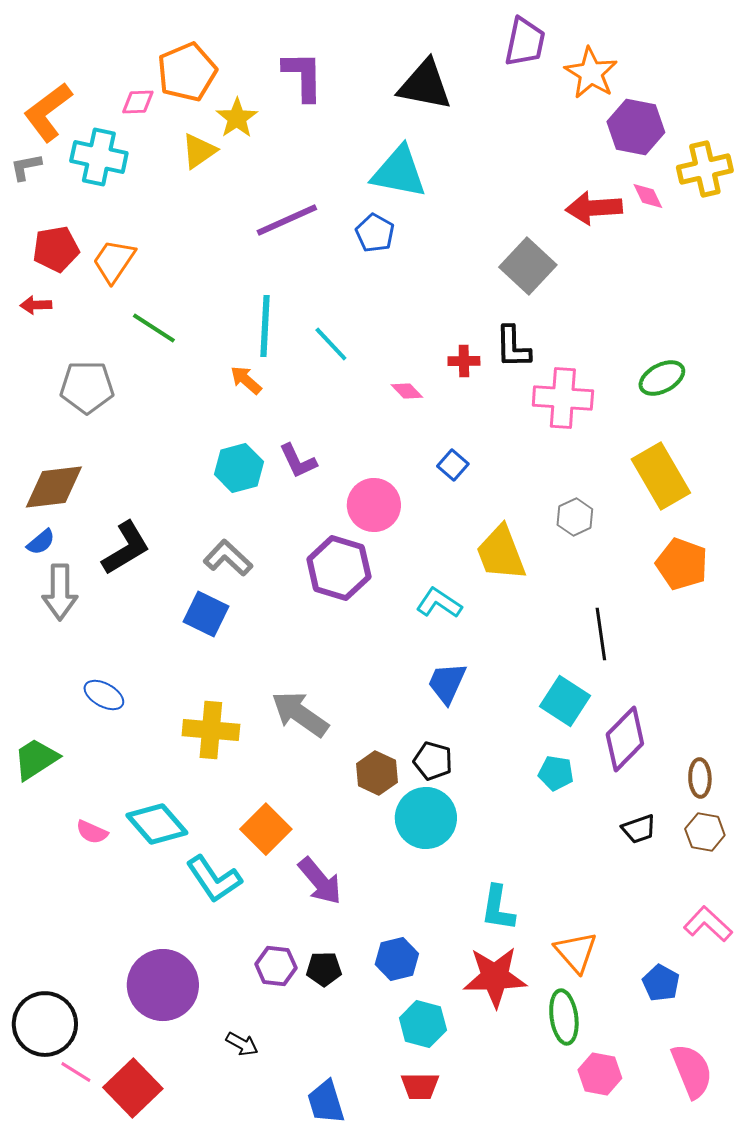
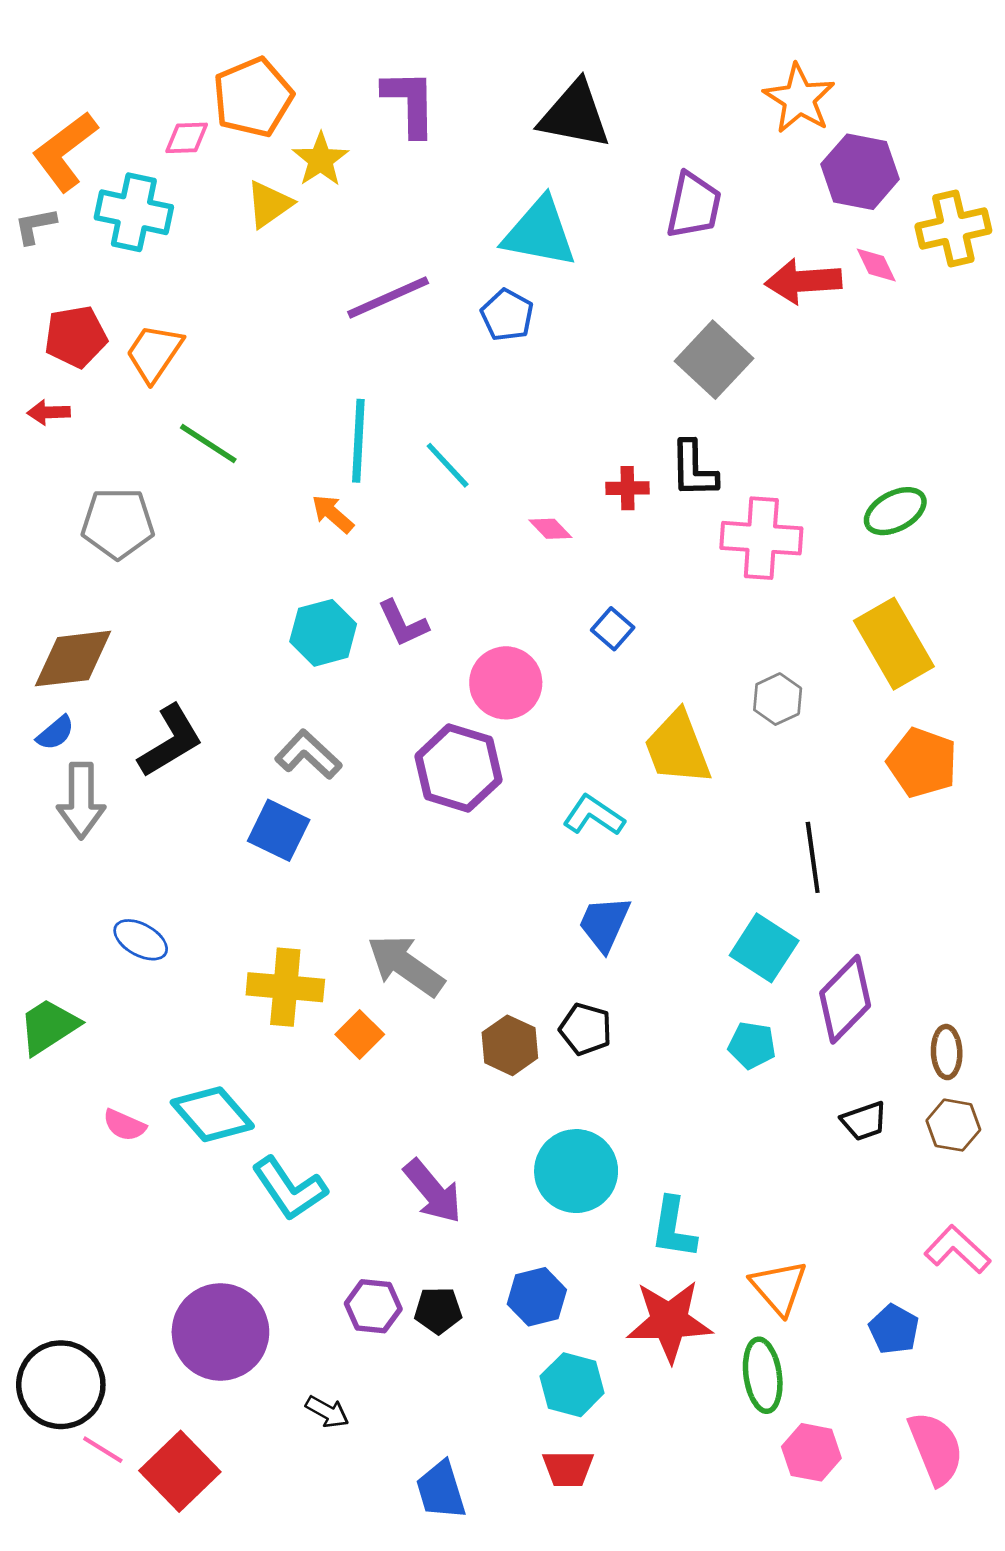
purple trapezoid: (525, 42) -> (694, 206), moved
cyan circle: (426, 818) -> (576, 1171), moved
orange square: (266, 829) -> (360, 1034), moved, size x0.7

